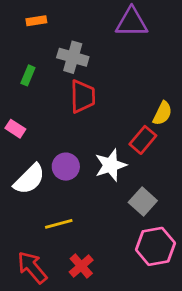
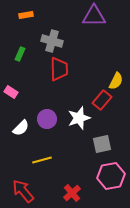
white semicircle: (29, 179) -> (21, 128), size x0.7
gray square: (143, 202) -> (102, 144), turned 36
red cross: (81, 266) -> (72, 193), moved

